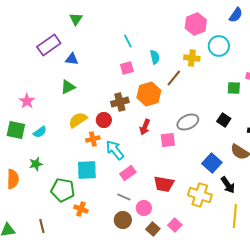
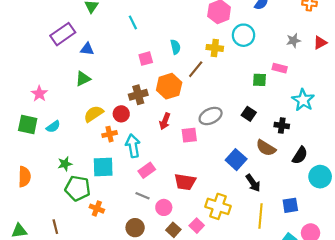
cyan line: (128, 41) -> (133, 22), moved
cyan arrow: (115, 150) -> (133, 146), turned 30
green star: (36, 164) -> (65, 164), moved
yellow cross: (200, 195) -> (218, 206), moved
brown circle: (123, 220) -> (135, 228), moved

